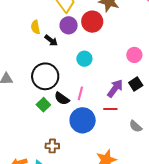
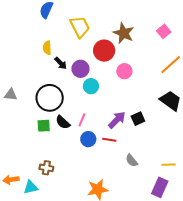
purple circle: (69, 25) -> (80, 69), moved
pink circle: (134, 55) -> (124, 71), moved
green square: (43, 105) -> (44, 126), turned 32
blue circle: (83, 120) -> (88, 139), moved, size x0.6

